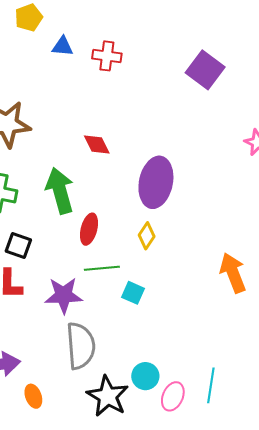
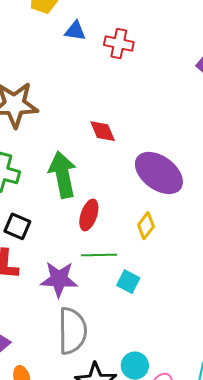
purple ellipse: (156, 182) -> (159, 173), turned -69

